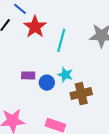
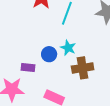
purple rectangle: (28, 75) -> (28, 67), moved

